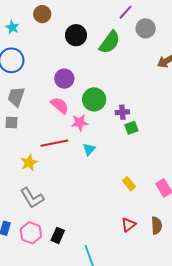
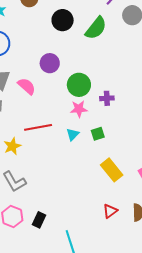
pink semicircle: (60, 105) -> (27, 86), moved
pink star: (80, 123) -> (79, 109), moved
green square: (131, 128) -> (98, 134), moved
yellow rectangle: (129, 184) -> (112, 170), size x1.6

